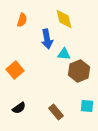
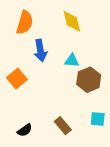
orange semicircle: (22, 20) -> (25, 22), size x1.5
blue arrow: (47, 39) -> (40, 50), moved
black semicircle: (19, 108) -> (25, 130), moved

